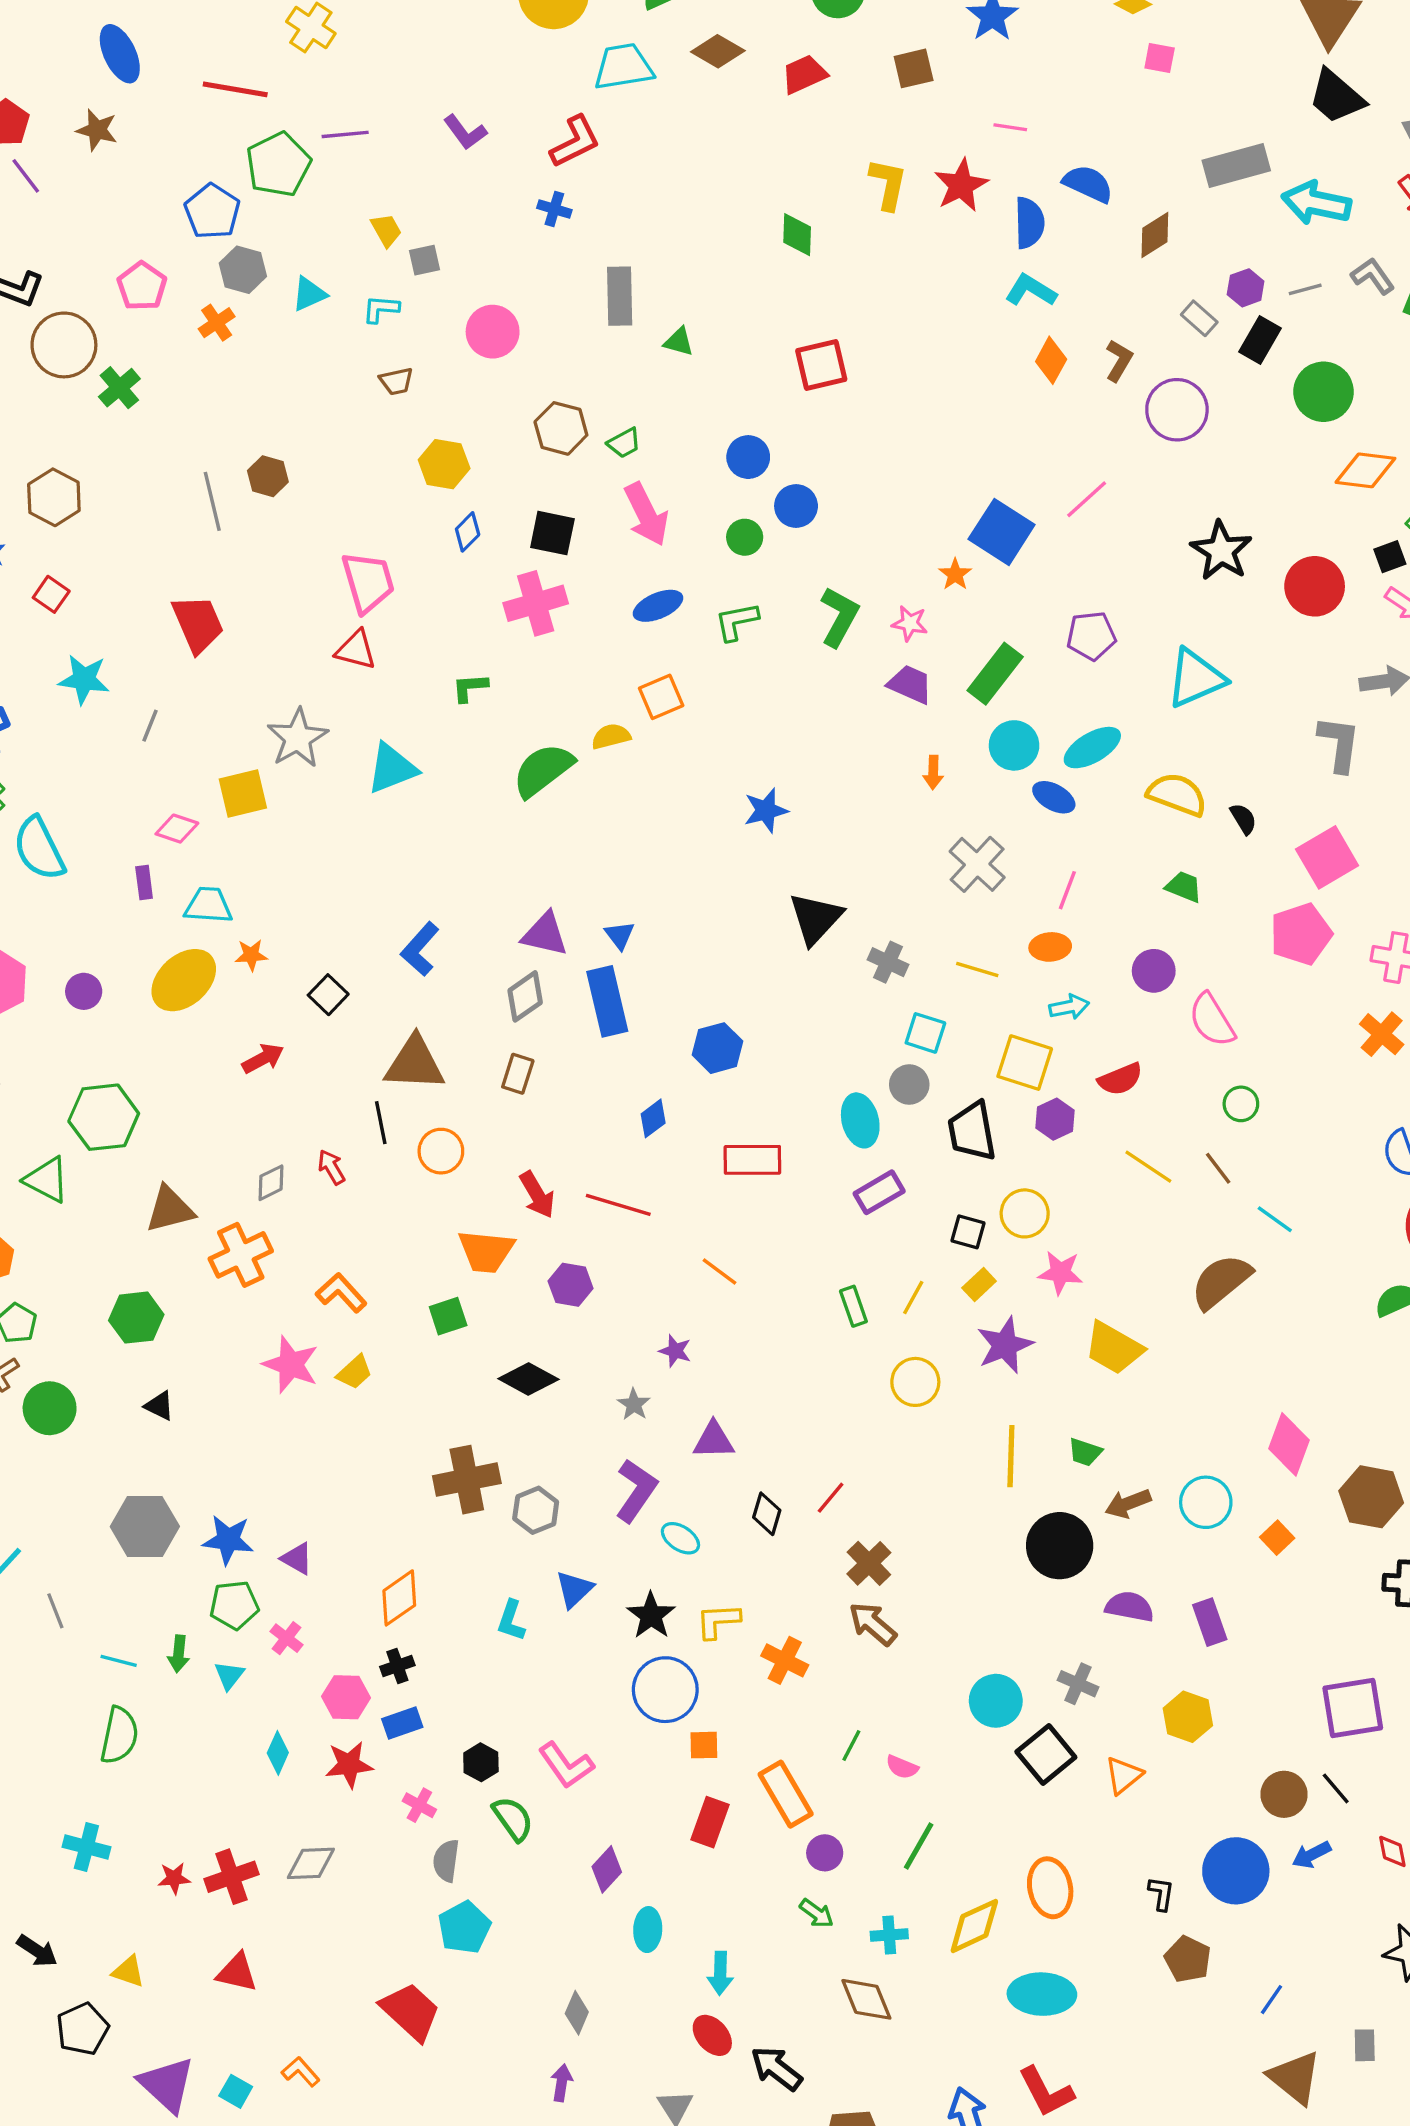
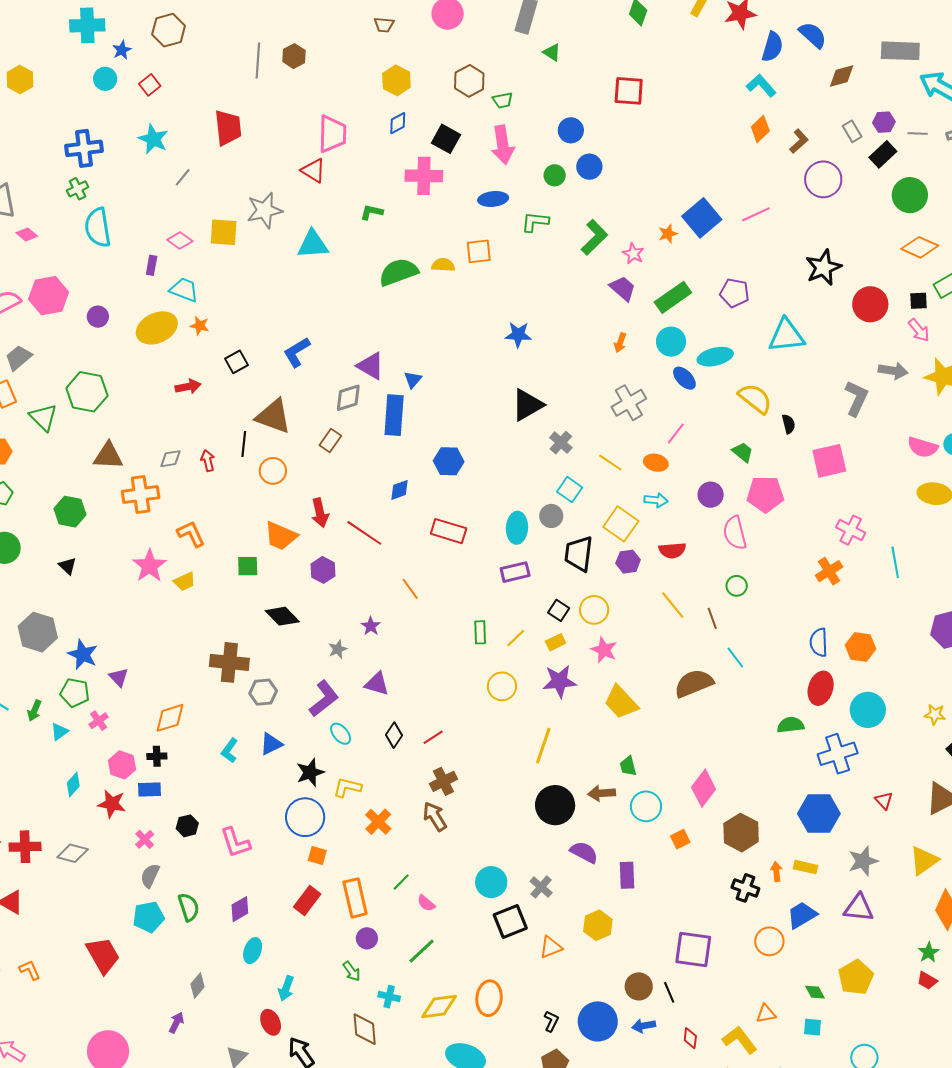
pink pentagon: (1301, 934) -> (765, 494), moved
green trapezoid: (1085, 1452) -> (628, 766), moved, turned 40
green semicircle: (513, 1819) -> (189, 907), moved

